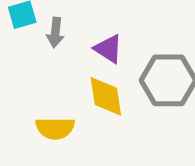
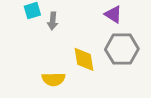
purple triangle: (108, 49) -> (113, 14), moved

